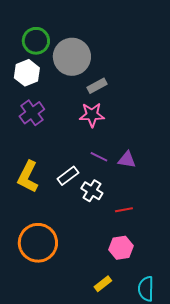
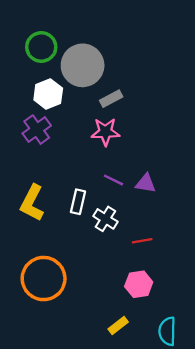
white hexagon: (27, 73) -> (48, 94), moved
white rectangle: (68, 176) -> (78, 202), turned -40

